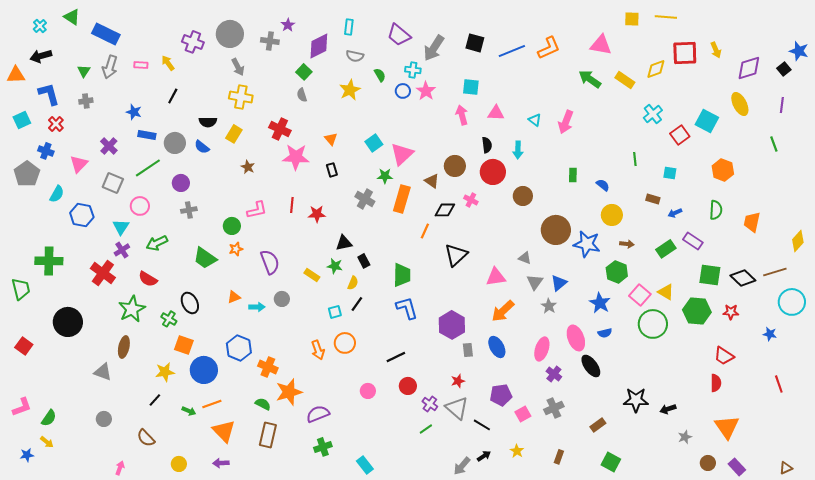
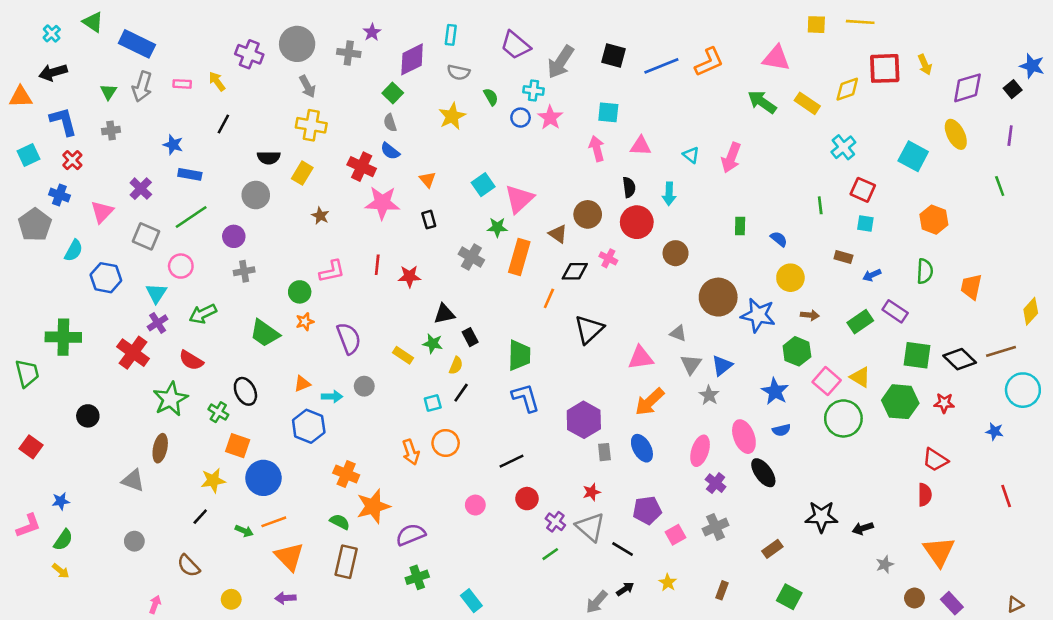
red square: (680, 135) -> (863, 190), moved, turned -30
gray circle: (175, 143) -> (256, 195), moved
blue semicircle: (202, 147) -> (390, 151), moved
black circle: (68, 322) -> (88, 416), size x0.6
blue hexagon: (239, 348) -> (309, 426), moved
blue star: (27, 455) -> (61, 501), moved

